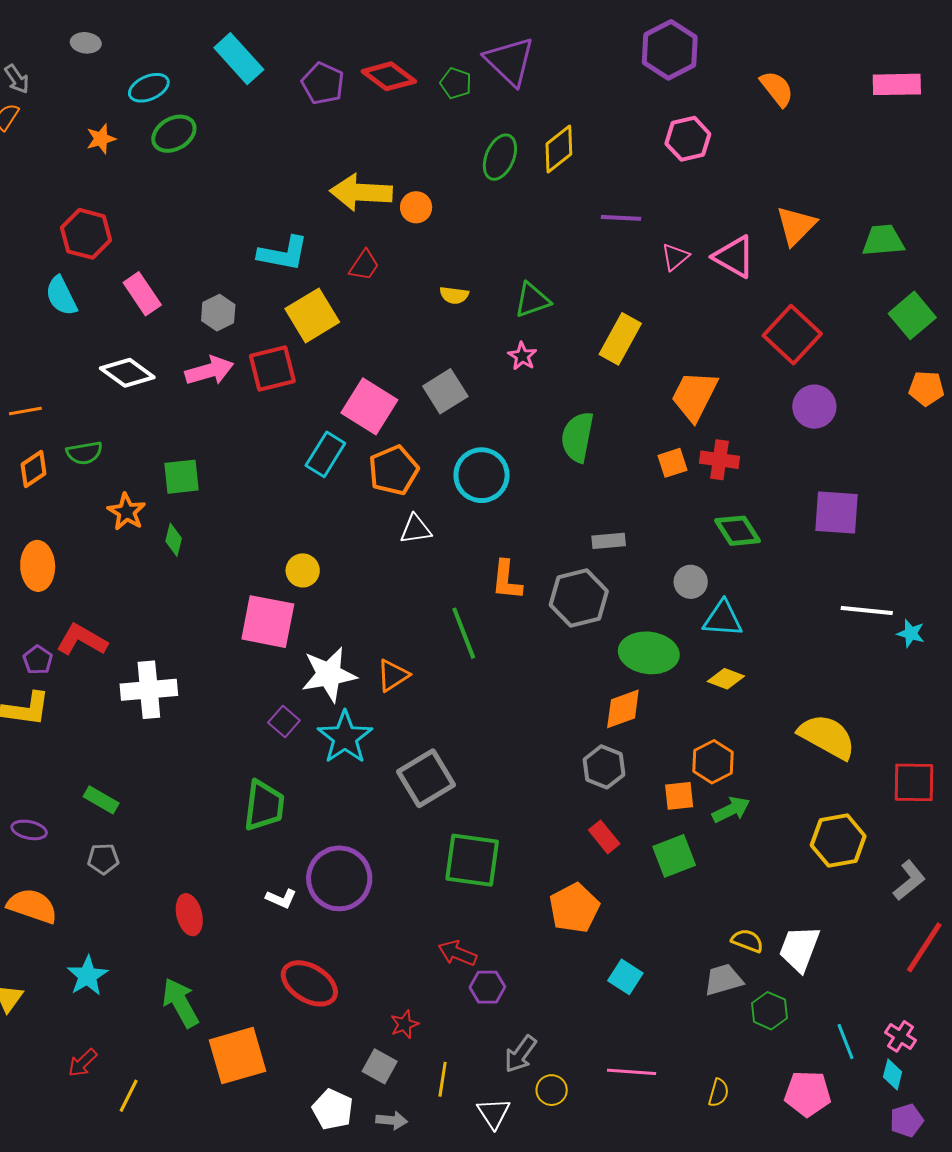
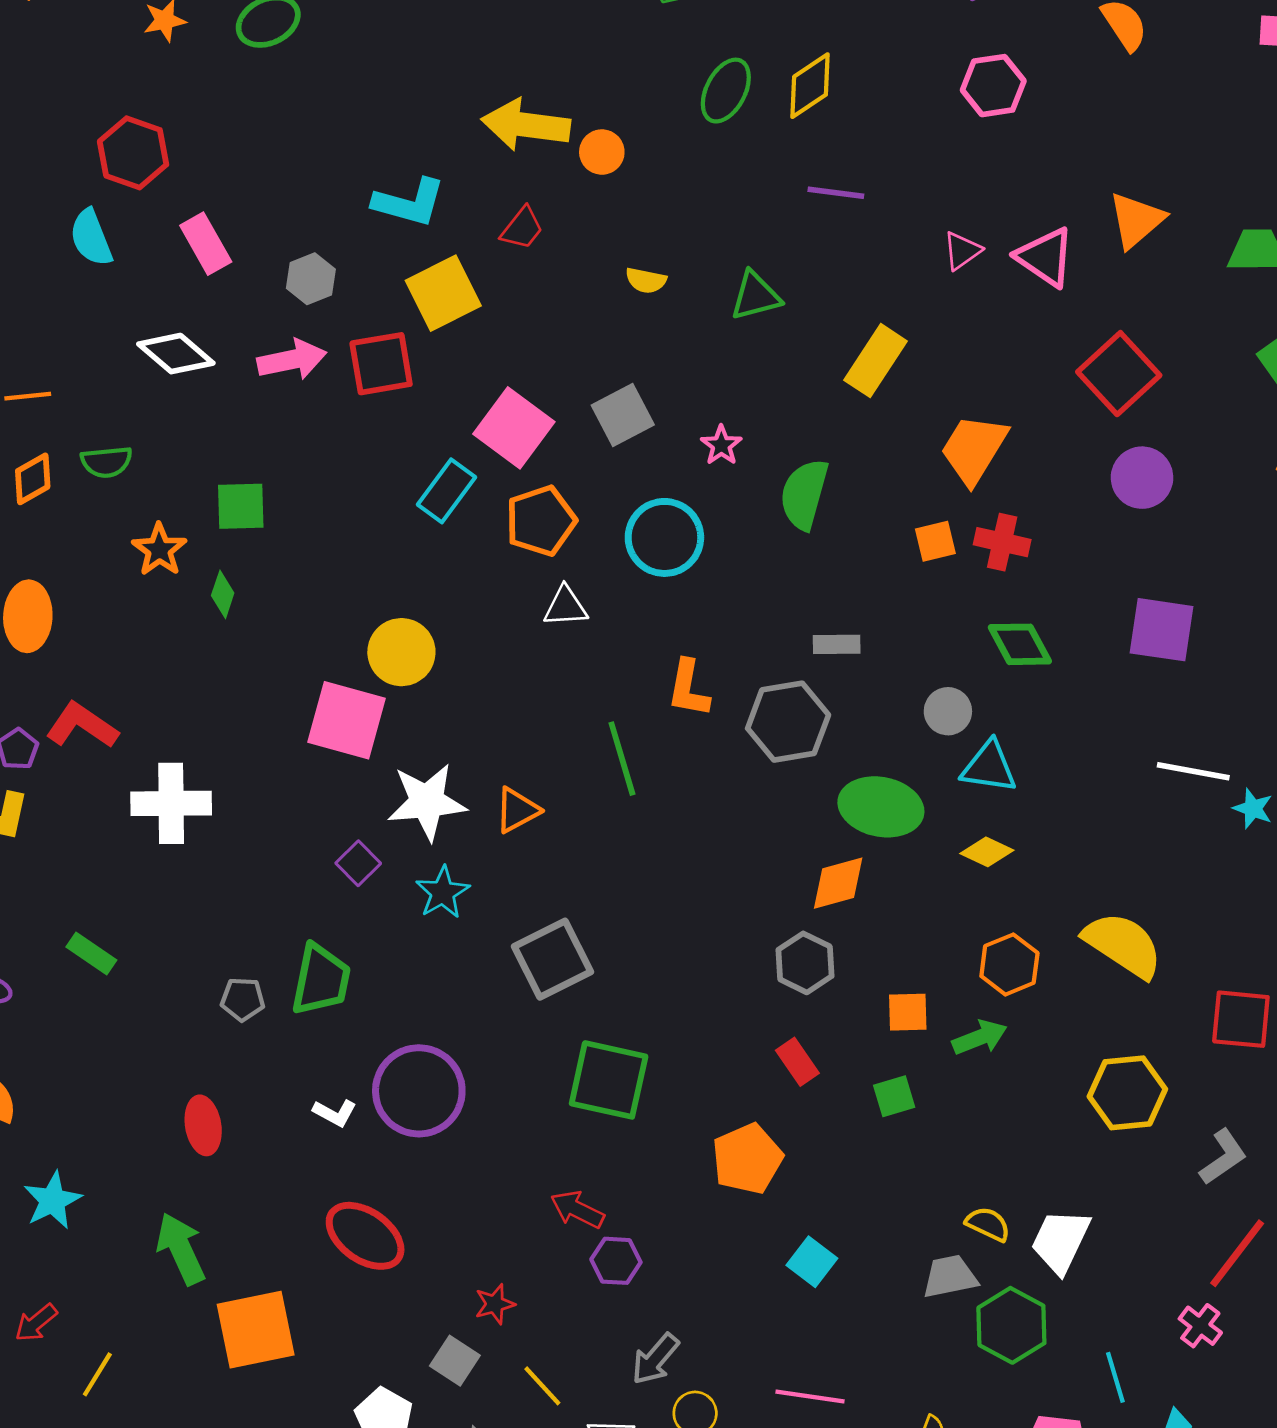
purple line: (621, 218) -> (836, 193), moved
pink star: (522, 356) -> (721, 445), moved
yellow circle: (303, 570) -> (401, 652), size x1.4
cyan star: (345, 737) -> (443, 892), size x0.7
orange hexagon: (713, 762) -> (1009, 964), moved
green square: (674, 856) -> (894, 1096), size x0.7
gray pentagon: (103, 859) -> (243, 999), moved
green hexagon: (769, 1011) -> (1011, 1325), size x1.4
pink cross: (900, 1036) -> (1200, 1326), moved
yellow line: (443, 1079) -> (542, 1386), turned -56

